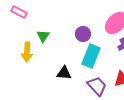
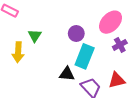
black triangle: (64, 73) -> (67, 74), moved

